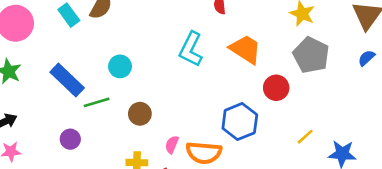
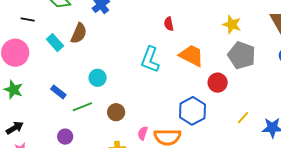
blue rectangle: (67, 80) -> (58, 92), size x0.6

